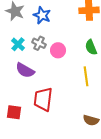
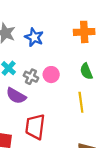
gray cross: (39, 43) -> (31, 77), moved

